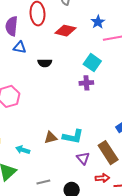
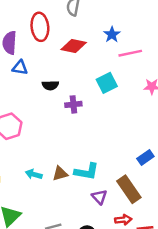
cyan square: (92, 63) -> (107, 83), turned 30
purple cross: (86, 83) -> (73, 104), moved
cyan arrow: (23, 150) -> (34, 174), moved

